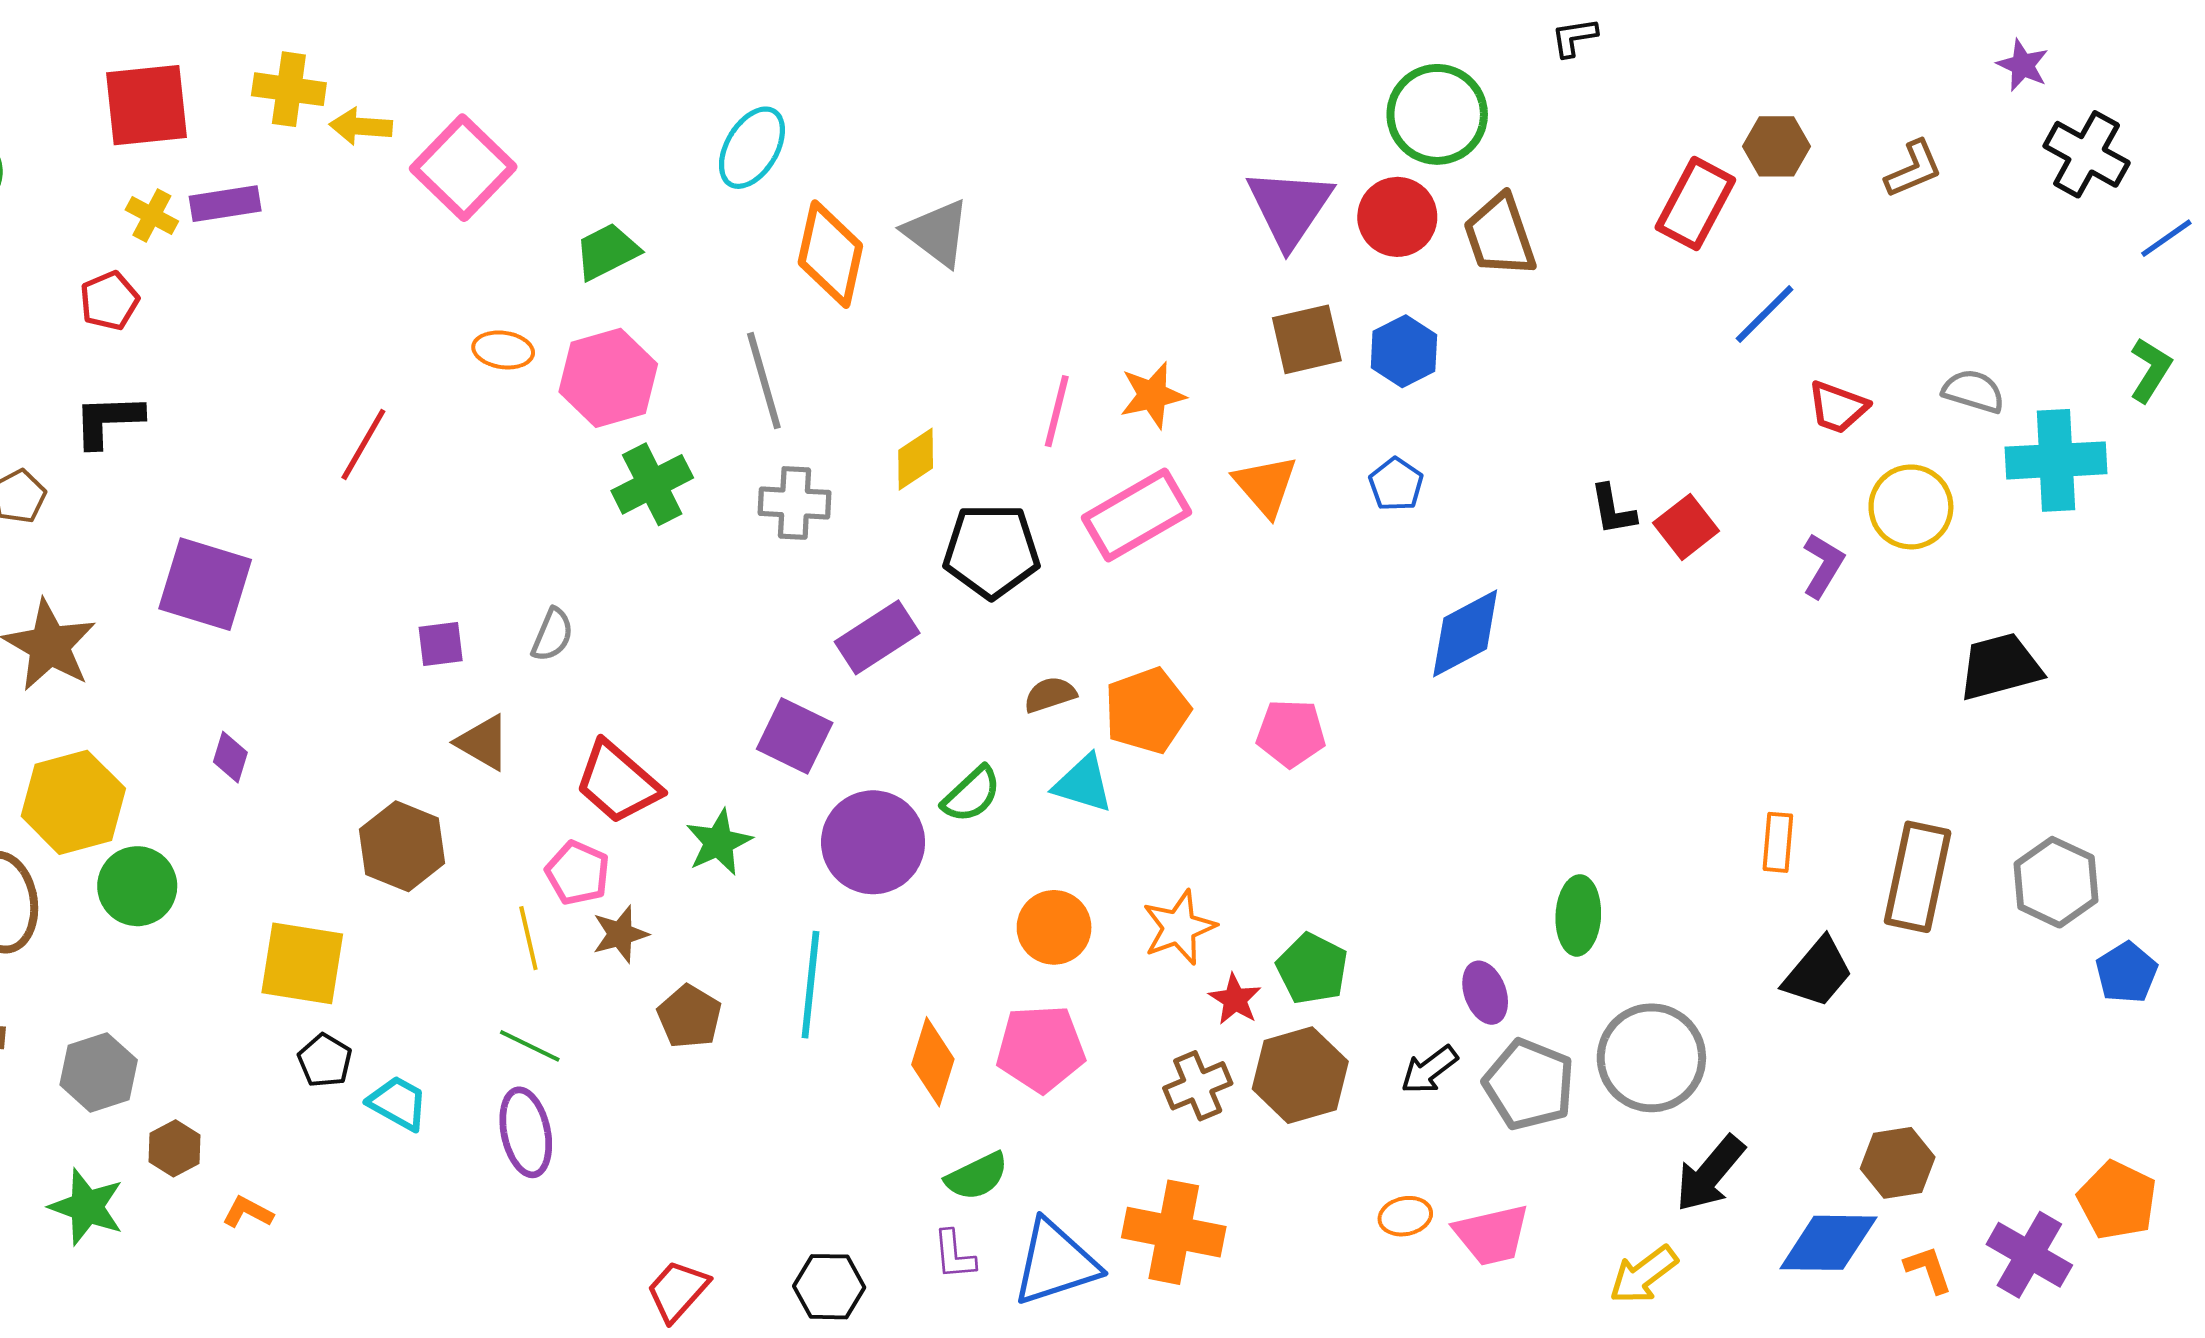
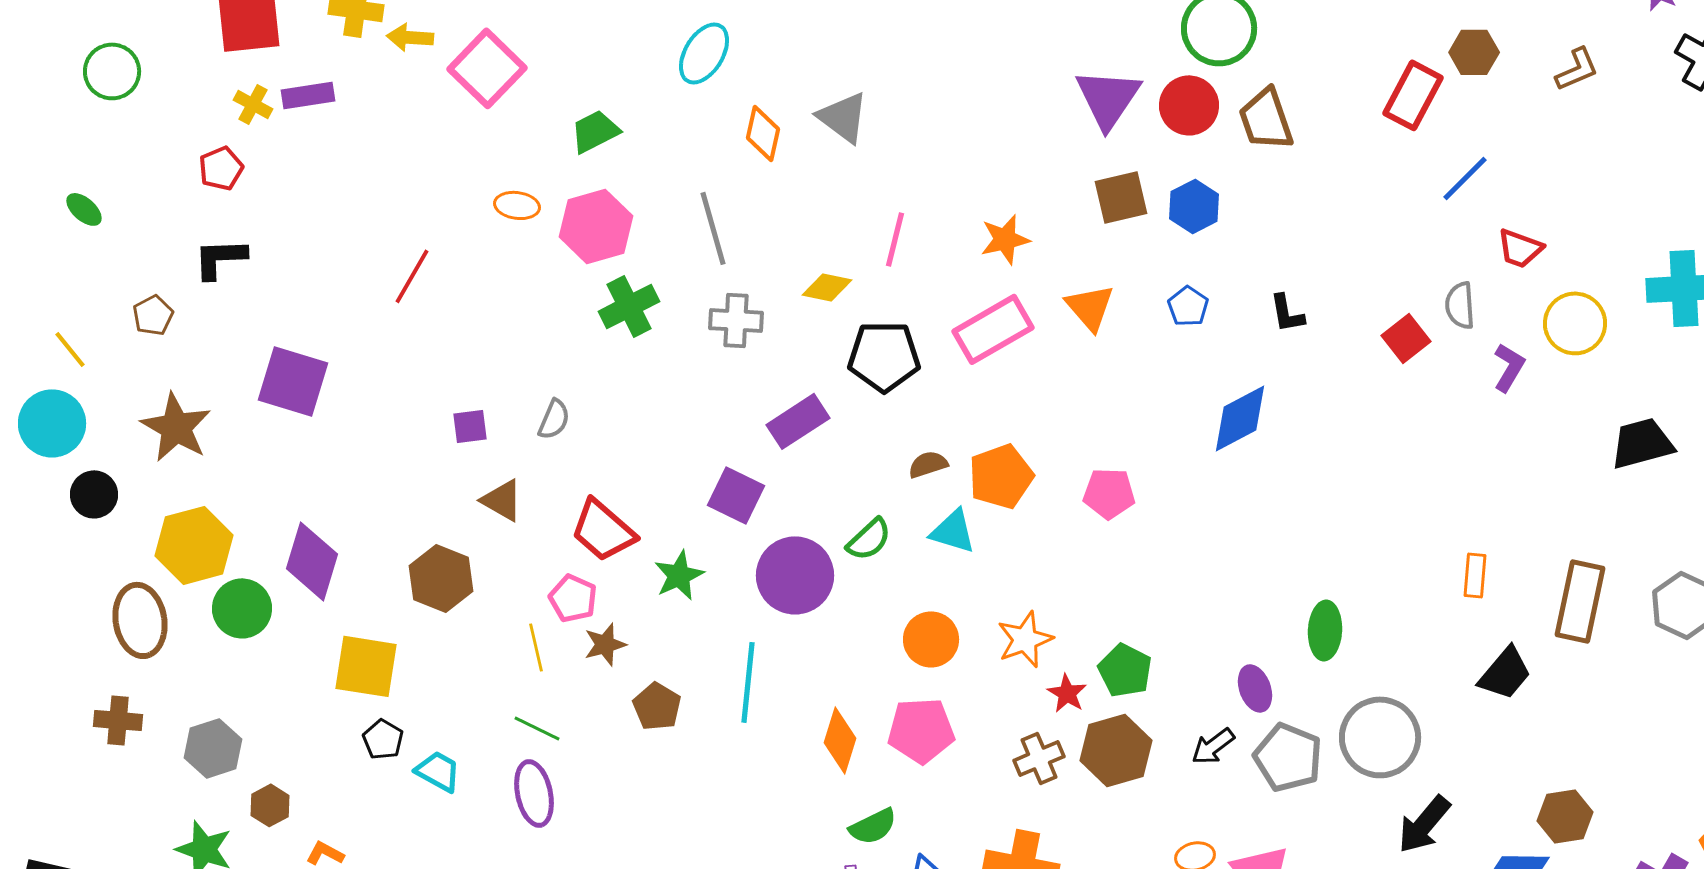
orange diamond: (830, 254) -> (763, 133), size x0.7
gray semicircle: (1973, 391) -> (1460, 305), moved, turned -111
pink line: (1057, 411) -> (895, 239), moved
yellow diamond: (916, 459) -> (827, 287), turned 45
black L-shape: (1613, 510) -> (1287, 313), moved
purple diamond: (230, 757) -> (312, 561), moved, size x2.0

